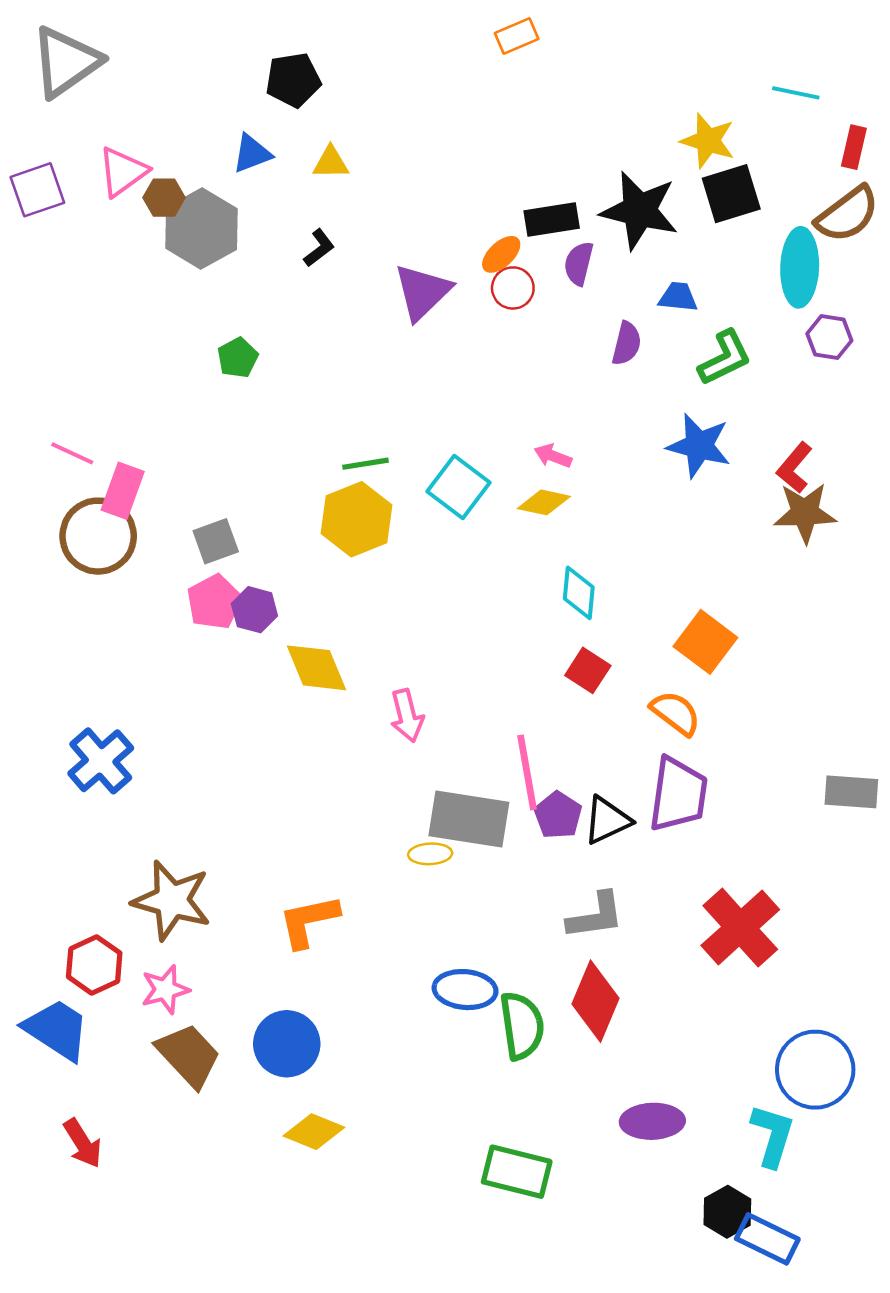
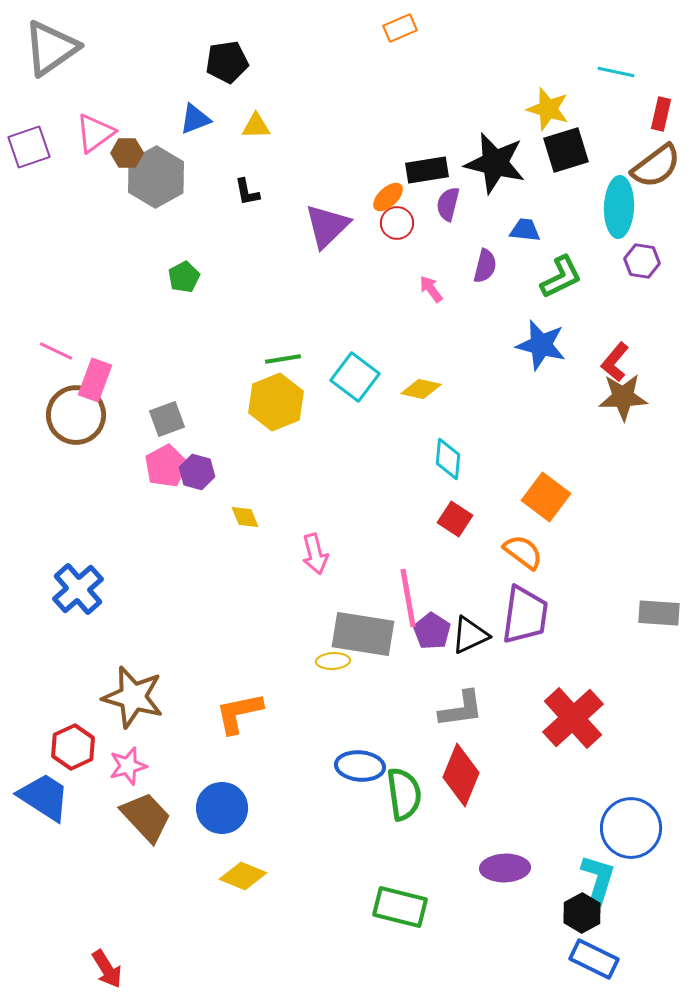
black L-shape: (319, 248) -> (247, 192), turned 116
pink arrow: (553, 456) -> (431, 289), moved, turned 32
yellow diamond: (316, 668) -> (245, 517), size x0.6
red arrow: (83, 1143) -> (107, 969), moved
black hexagon: (727, 1212) -> (582, 913), moved

